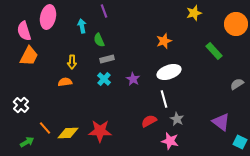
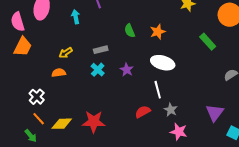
green semicircle: (99, 40) -> (130, 31), moved
yellow arrow: (72, 62) -> (66, 53), turned 56
white ellipse: (169, 72) -> (163, 63), turned 35
white cross: (21, 105) -> (37, 97), moved
purple triangle: (221, 122) -> (215, 113), turned 30
pink star: (170, 141) -> (179, 132), moved
green arrow: (27, 142) -> (31, 136), moved, turned 80

